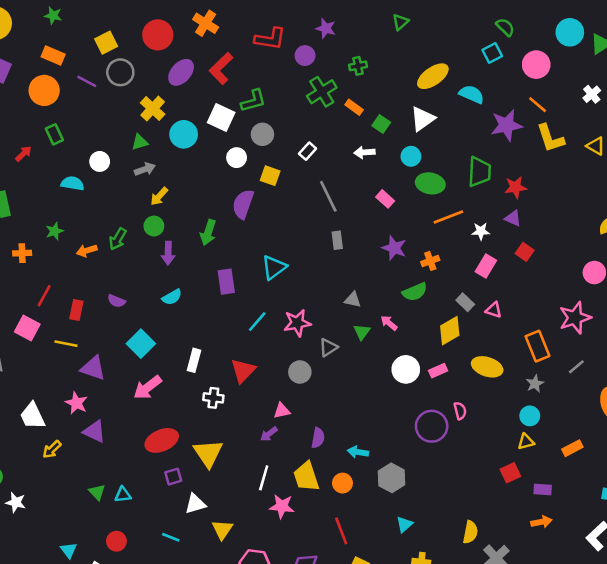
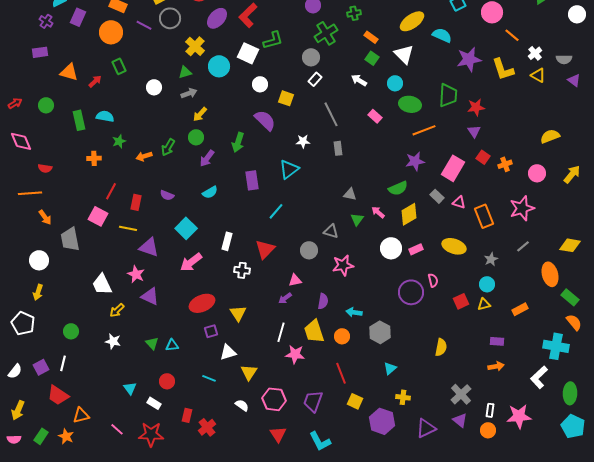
white cross: (592, 94) -> (535, 53), moved
orange line: (538, 105) -> (512, 35), moved
orange rectangle: (354, 107) -> (371, 37), moved
white triangle: (423, 119) -> (404, 54), turned -40
gray circle: (262, 134) -> (311, 57), moved
white arrow: (364, 152) -> (359, 80), turned 35
cyan semicircle: (73, 183) -> (105, 116), moved
purple semicircle: (243, 204) -> (265, 120), turned 115
purple triangle: (513, 218) -> (474, 131), turned 32
white star: (481, 231) -> (303, 141), moved
purple star: (394, 248) -> (415, 161), moved, turned -30
purple arrow: (168, 253) -> (207, 158), turned 36
orange cross: (430, 261) -> (505, 164), moved
pink rectangle: (486, 266) -> (453, 168), size x1.4
pink star: (297, 323) -> (343, 265), moved
yellow diamond: (450, 331) -> (409, 214), moved
orange rectangle: (538, 346) -> (484, 216), moved
gray triangle: (328, 347) -> (331, 231), turned 49
yellow triangle: (208, 453) -> (238, 313), size x0.7
red square: (510, 473) -> (461, 301), moved
white star: (16, 502) -> (113, 341), moved
yellow semicircle: (470, 532) -> (441, 347), moved

